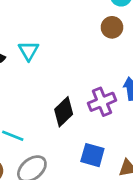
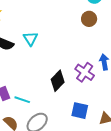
purple cross: (102, 102) -> (85, 72), turned -30

